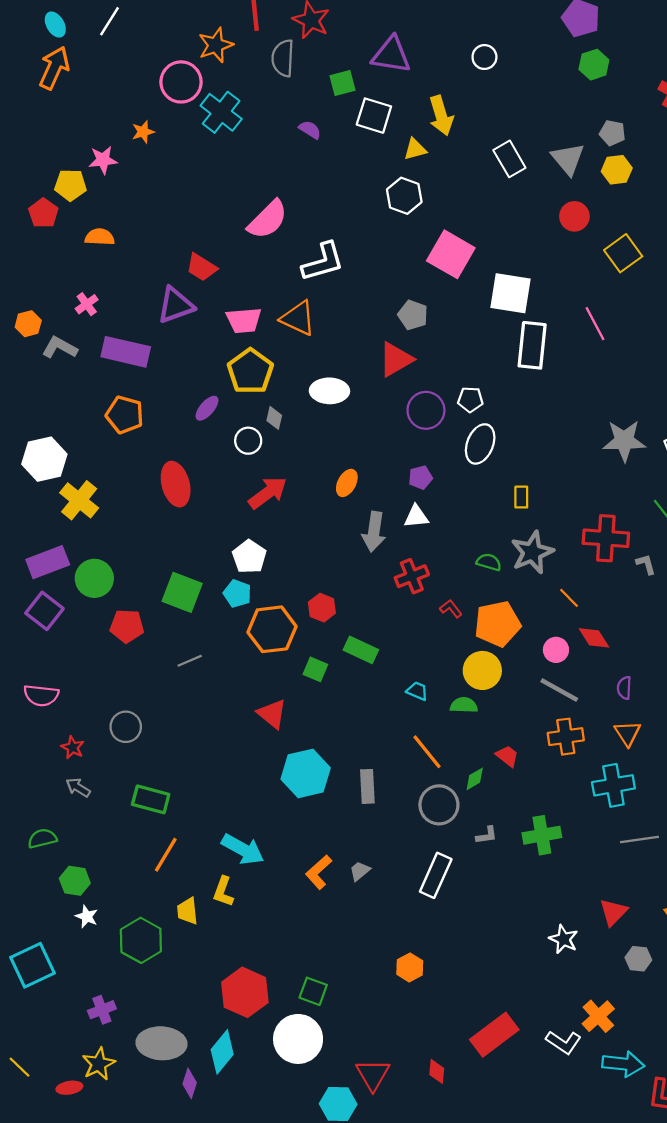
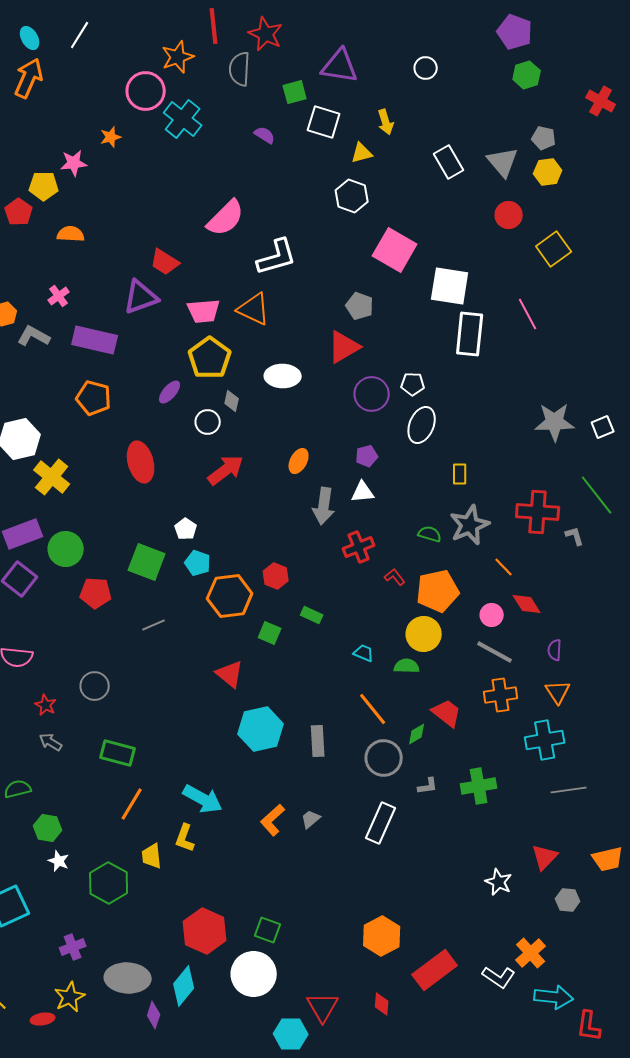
yellow arrow: (441, 116) -> (386, 122), size x0.7
white pentagon: (249, 557) -> (186, 529), moved, size x0.7
green rectangle: (361, 650) -> (312, 615), size x0.7
red trapezoid: (507, 756) -> (447, 713), size x1.4
orange hexagon: (410, 967) -> (382, 936), moved, size x1.5

